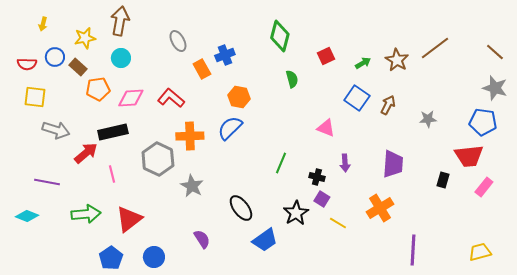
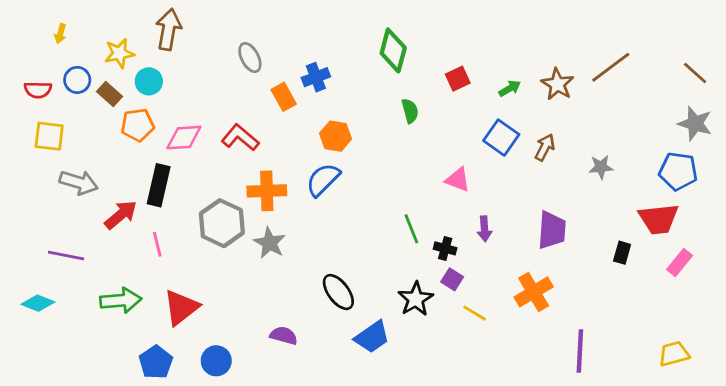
cyan circle: (121, 58) -> (149, 81), moved
black rectangle: (113, 132) -> (159, 185), turned -64
green line: (281, 163) -> (411, 229), moved, turned -45
gray star: (192, 186) -> (270, 243), moved
purple semicircle: (202, 239) -> (284, 336), turned -42

